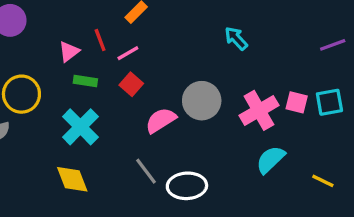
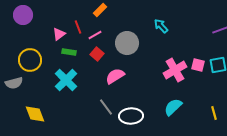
gray circle: (202, 101) -> (127, 43), moved
cyan semicircle: (270, 160) -> (173, 107), moved
yellow diamond: (72, 179) -> (35, 114), moved
yellow line: (323, 181) -> (214, 113), turned 48

